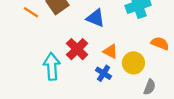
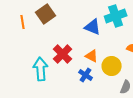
orange line: (31, 12) -> (23, 22), turned 48
blue triangle: (95, 18) -> (93, 27), moved

